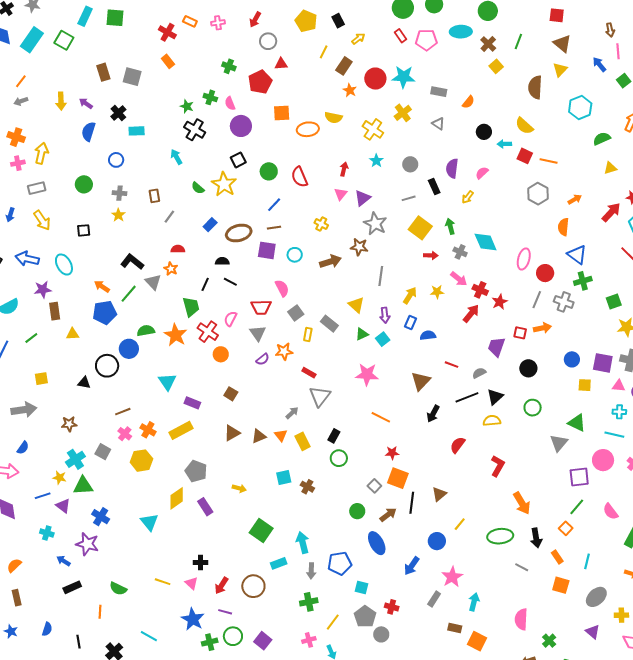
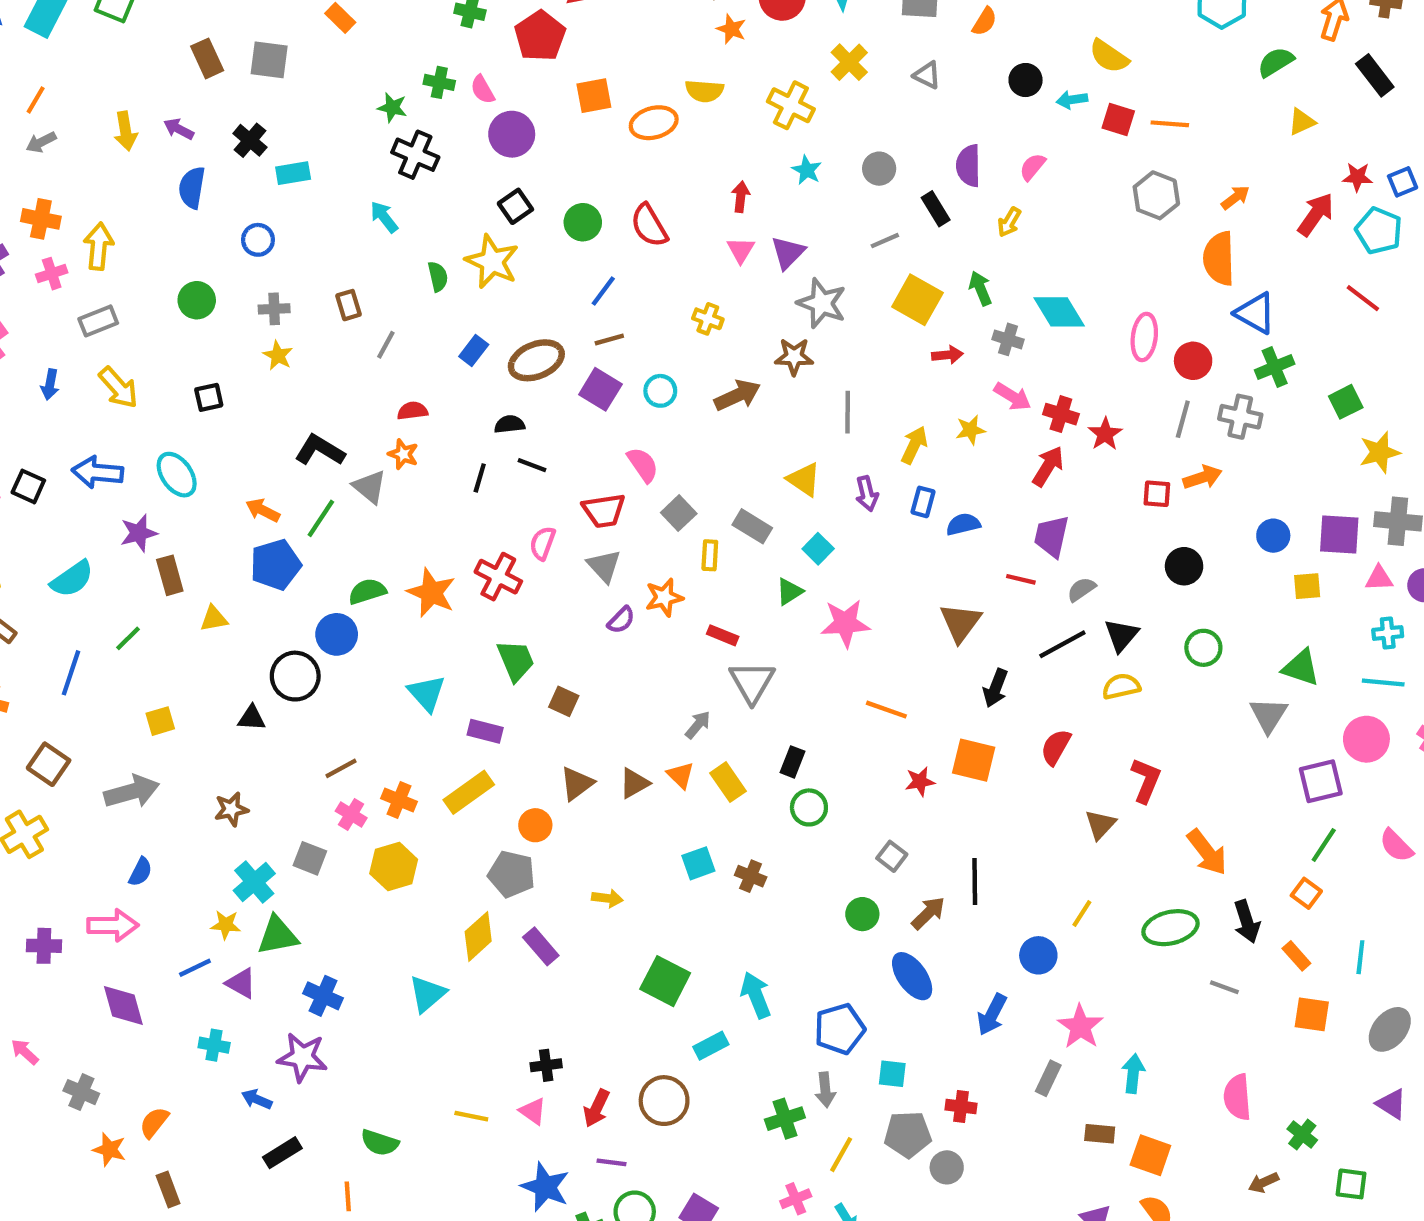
green semicircle: (198, 188) -> (438, 277), turned -136
orange semicircle: (563, 227) -> (1219, 258), size x1.4
purple square: (267, 250) -> (600, 389), turned 30
green trapezoid: (191, 307) -> (516, 660), moved
green triangle: (362, 334) -> (789, 592), moved
cyan square: (383, 339) -> (818, 549), moved
purple trapezoid: (496, 347) -> (1052, 536), moved
orange circle: (221, 354) -> (535, 825), moved
orange square: (398, 478) -> (974, 760), moved
brown triangle: (439, 494) -> (1100, 825), moved
cyan triangle: (149, 522) -> (427, 994), turned 36
gray arrow: (311, 571) -> (825, 1090), moved
gray pentagon: (365, 617) -> (908, 1134), turned -30

